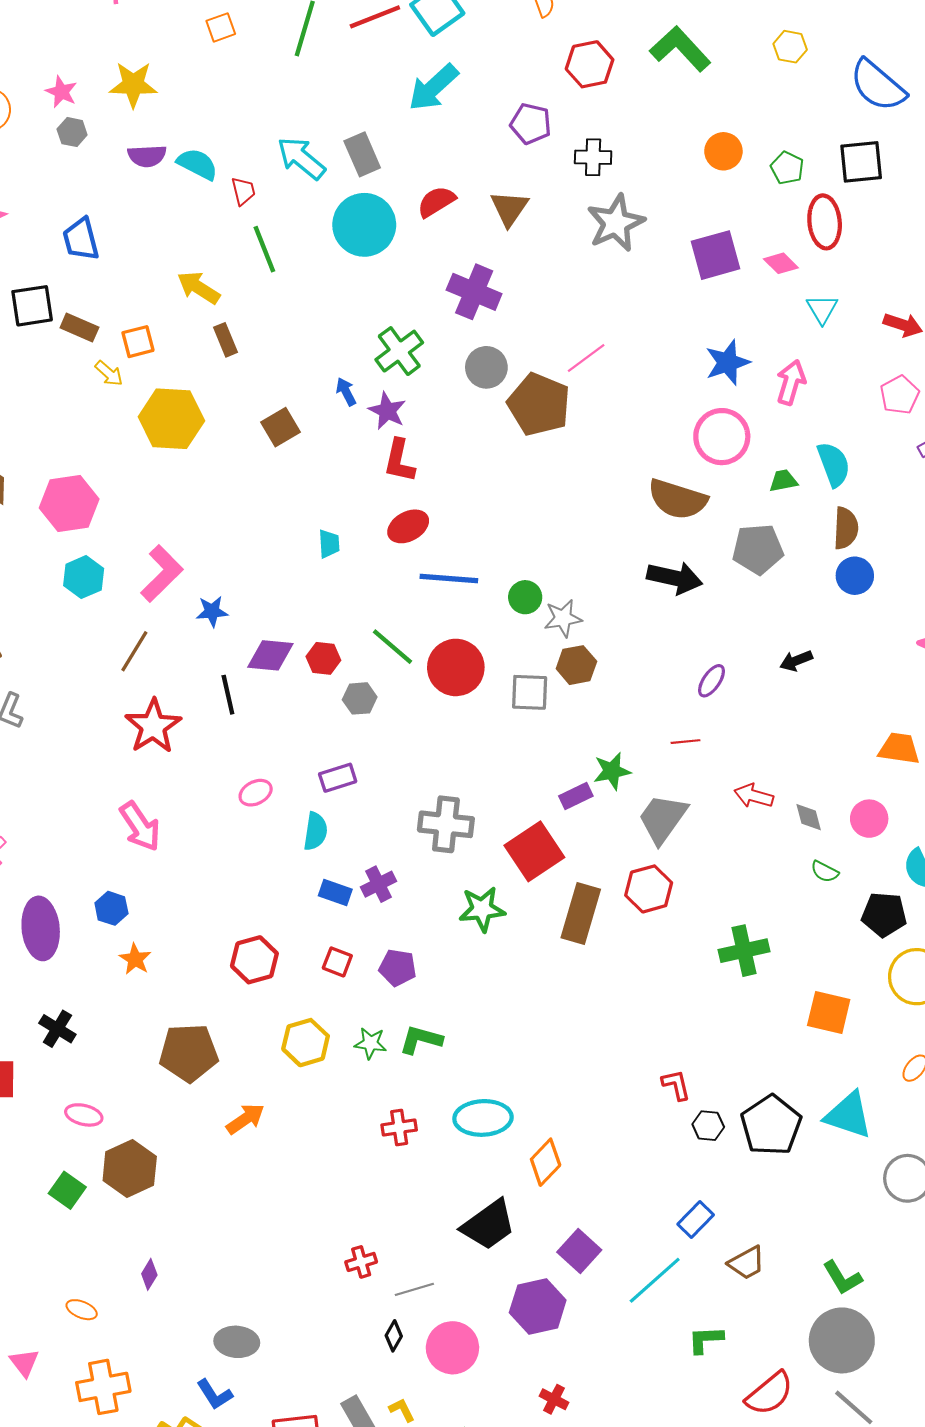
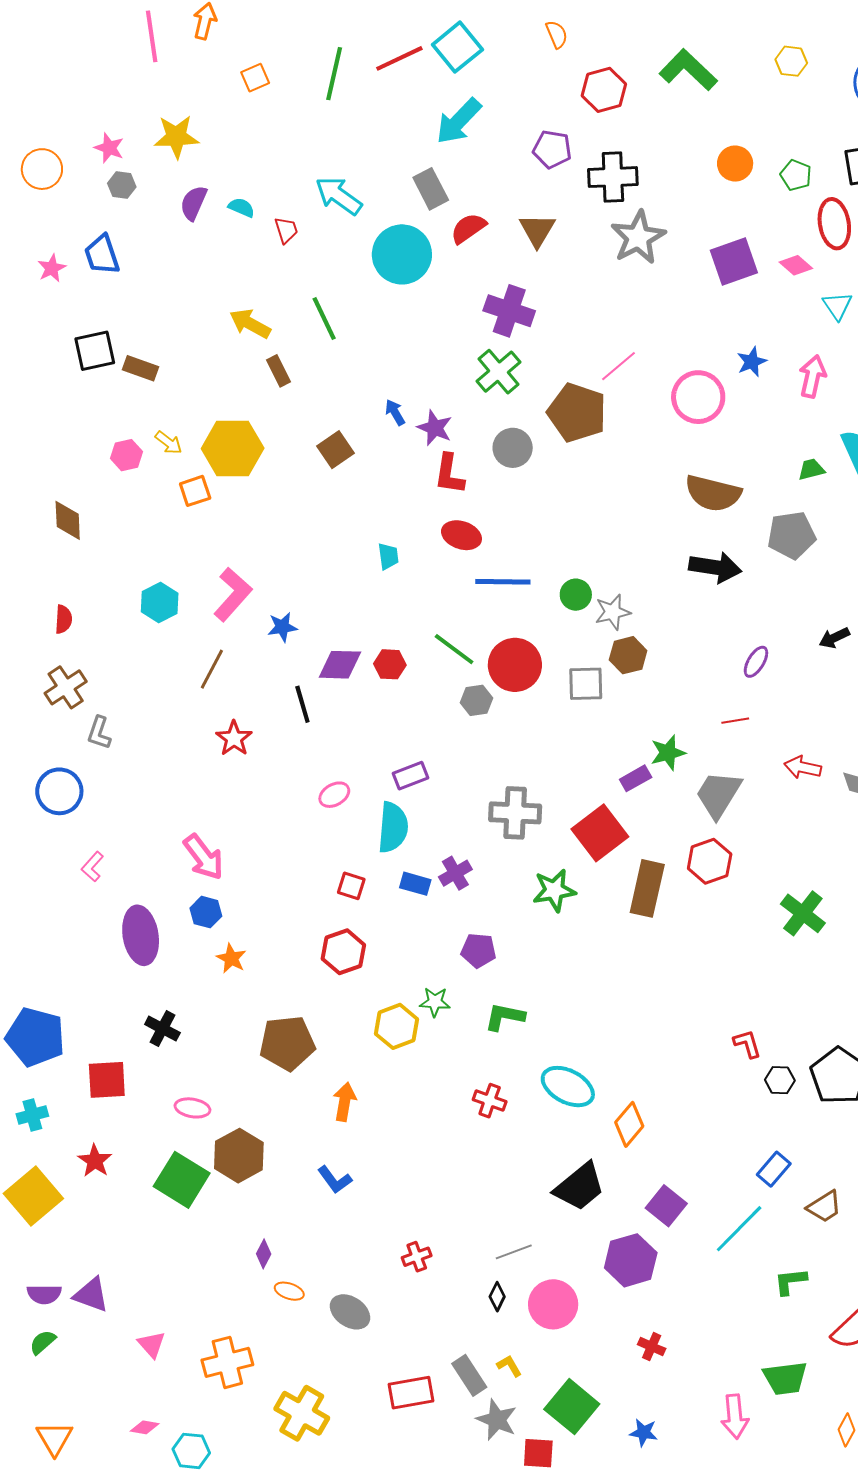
gray rectangle: (362, 154) -> (431, 189), moved
purple semicircle: (147, 156) -> (194, 203), turned 120
black cross: (593, 157) -> (613, 177), size x1.4
cyan semicircle: (197, 164) -> (241, 207), size x0.7
blue trapezoid: (81, 239) -> (102, 255), moved
green line: (264, 249) -> (324, 318), moved
orange square: (138, 342) -> (195, 491), moved
green cross: (399, 351) -> (498, 372), moved
blue star: (727, 362) -> (752, 362), size x0.7
gray circle: (486, 367) -> (513, 448), moved
yellow arrow: (109, 373) -> (169, 443), moved
pink circle: (722, 437) -> (698, 397), moved
pink hexagon: (69, 504) -> (126, 455), moved, size x0.6
red ellipse: (408, 526) -> (461, 535), turned 51
gray hexagon: (360, 698) -> (476, 700), moved
red star: (153, 726) -> (234, 738), size x0.7
pink arrow: (140, 826) -> (204, 857), moved
cyan semicircle: (315, 831) -> (393, 827), size x1.4
green cross: (744, 951) -> (803, 913), turned -36
red square: (337, 962) -> (351, 886), moved
green star: (370, 1043) -> (435, 1002), moved
cyan ellipse: (483, 1118) -> (568, 1087), turned 34
orange arrow: (245, 1119) -> (345, 1102), turned -42
red cross: (399, 1127) -> (490, 1101), turned 32
green square: (67, 1190) -> (182, 1180), size x1.6
red cross: (361, 1262) -> (417, 1257), moved
orange ellipse: (82, 1310) -> (289, 1291), moved
gray ellipse: (237, 1342) -> (350, 1312), turned 33
blue L-shape: (215, 1394) -> (335, 1180), moved

